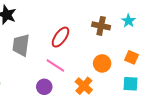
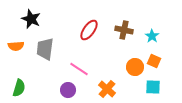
cyan star: (128, 21) -> (152, 36), moved
red ellipse: (60, 37) -> (89, 30), moved
orange circle: (102, 63) -> (135, 67), moved

